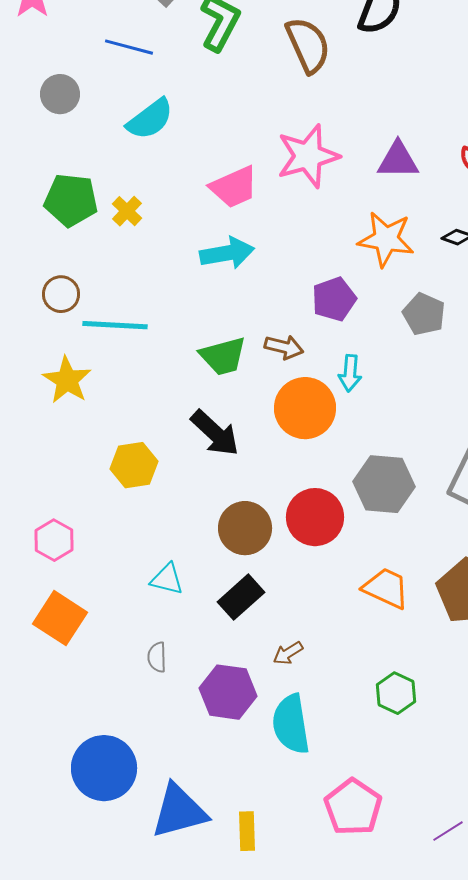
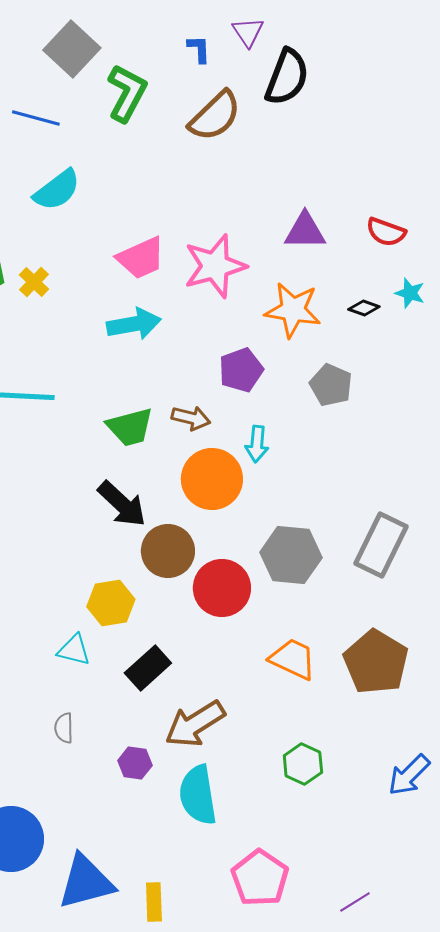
brown semicircle: (308, 45) -> (215, 116), turned 70
pink star: (308, 156) -> (215, 266), moved
yellow hexagon: (134, 465) -> (111, 603), moved
brown circle: (245, 528) -> (168, 551), moved
brown arrow: (288, 653) -> (195, 724), size x2.0
purple hexagon: (228, 692) -> (135, 763), size x0.6

